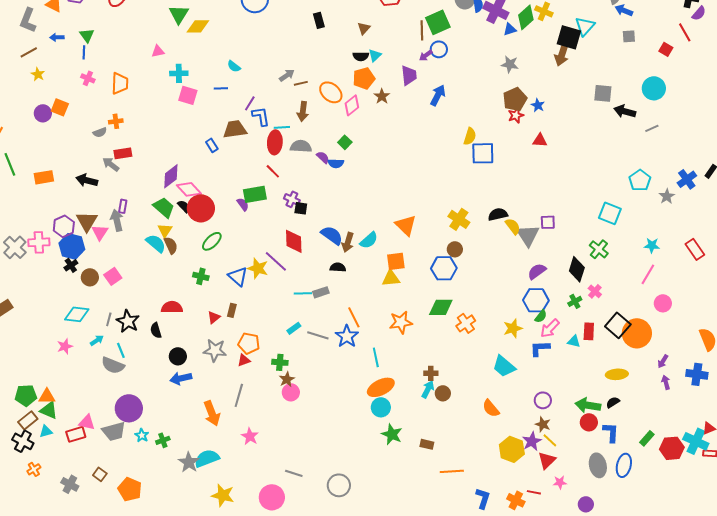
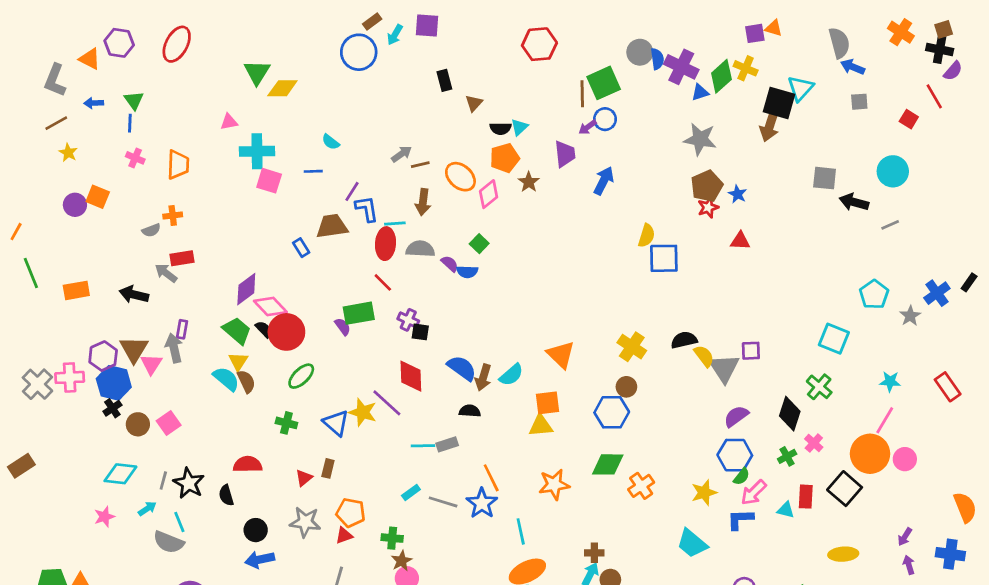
brown triangle: (364, 28) -> (474, 103), moved
gray star: (510, 64) -> (700, 139), size x1.4
cyan cross: (179, 73) -> (257, 151), size x1.4
orange circle: (637, 333) -> (870, 454), moved

